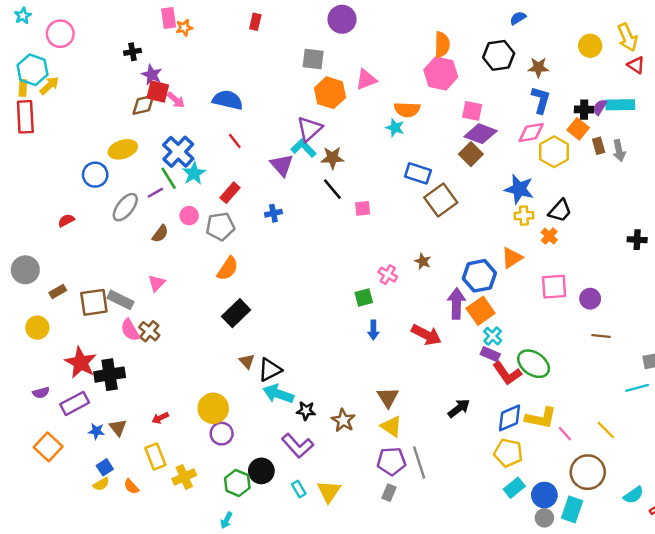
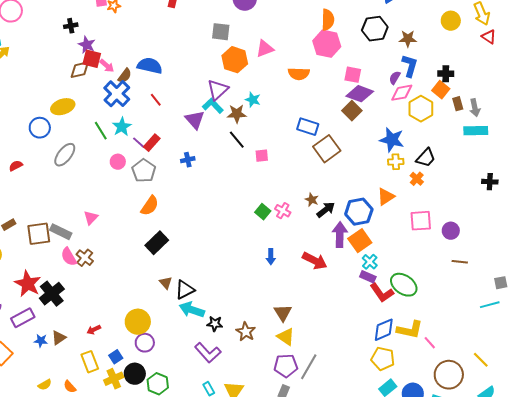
cyan rectangle: (620, 105) -> (476, 131), moved
purple semicircle: (600, 107) -> (395, 78), moved
cyan star: (395, 128) -> (253, 100), moved
blue cross: (178, 152) -> (117, 94), moved
purple line: (155, 193) -> (139, 143), moved, turned 72
gray pentagon: (220, 226) -> (144, 171), turned -30
brown semicircle: (160, 234) -> (125, 76), moved
green square: (364, 297) -> (263, 212), moved, turned -35
black cross: (110, 375) -> (52, 294), turned -30
black arrow: (459, 408) -> (326, 210), moved
brown triangle: (118, 428) -> (59, 338), turned 35
yellow line: (606, 430) -> (481, 360), moved
gray line: (419, 462) -> (309, 367), turned 48
blue square: (105, 467) -> (116, 357), moved
black circle: (261, 471) -> (135, 374), moved

